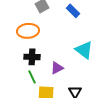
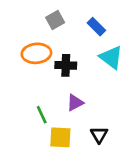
cyan triangle: (84, 50) -> (111, 57), moved
black cross: (32, 57) -> (66, 65), moved

